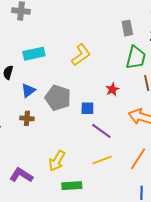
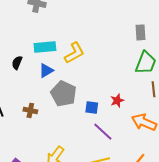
yellow L-shape: (81, 55) -> (74, 53), moved
red star: (112, 89) -> (117, 101), moved
blue triangle: (28, 90) -> (46, 71), moved

